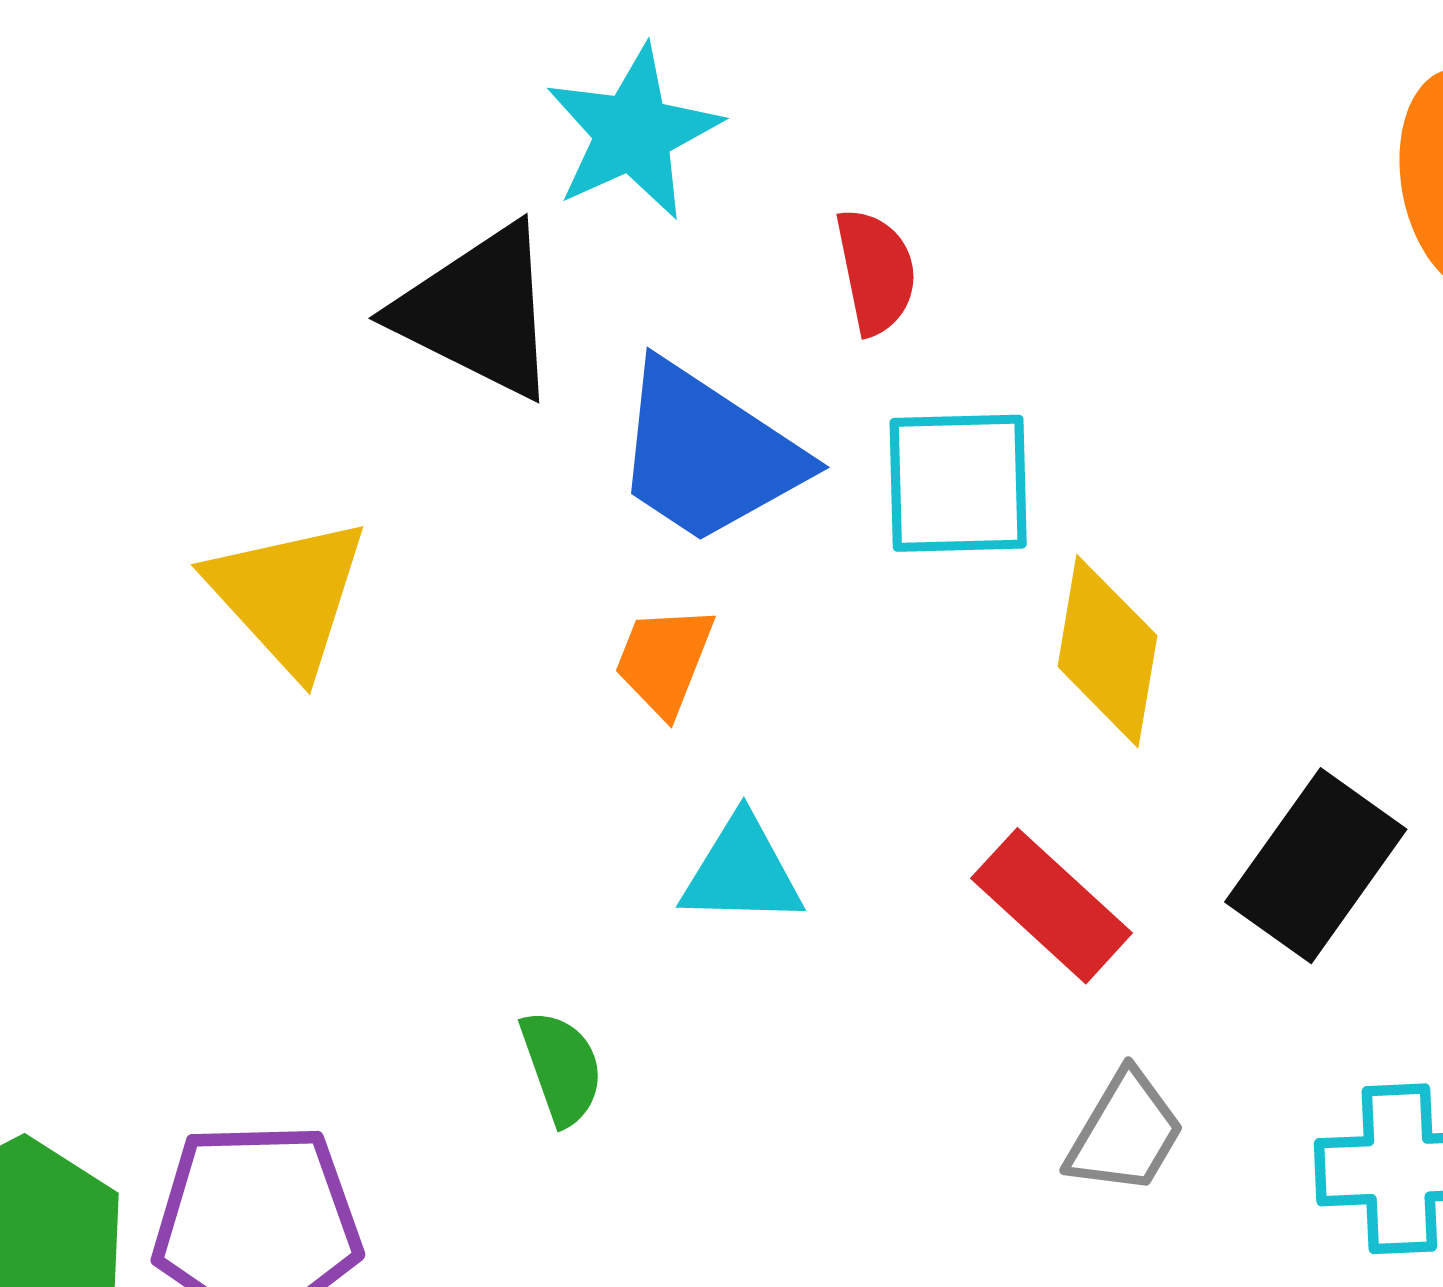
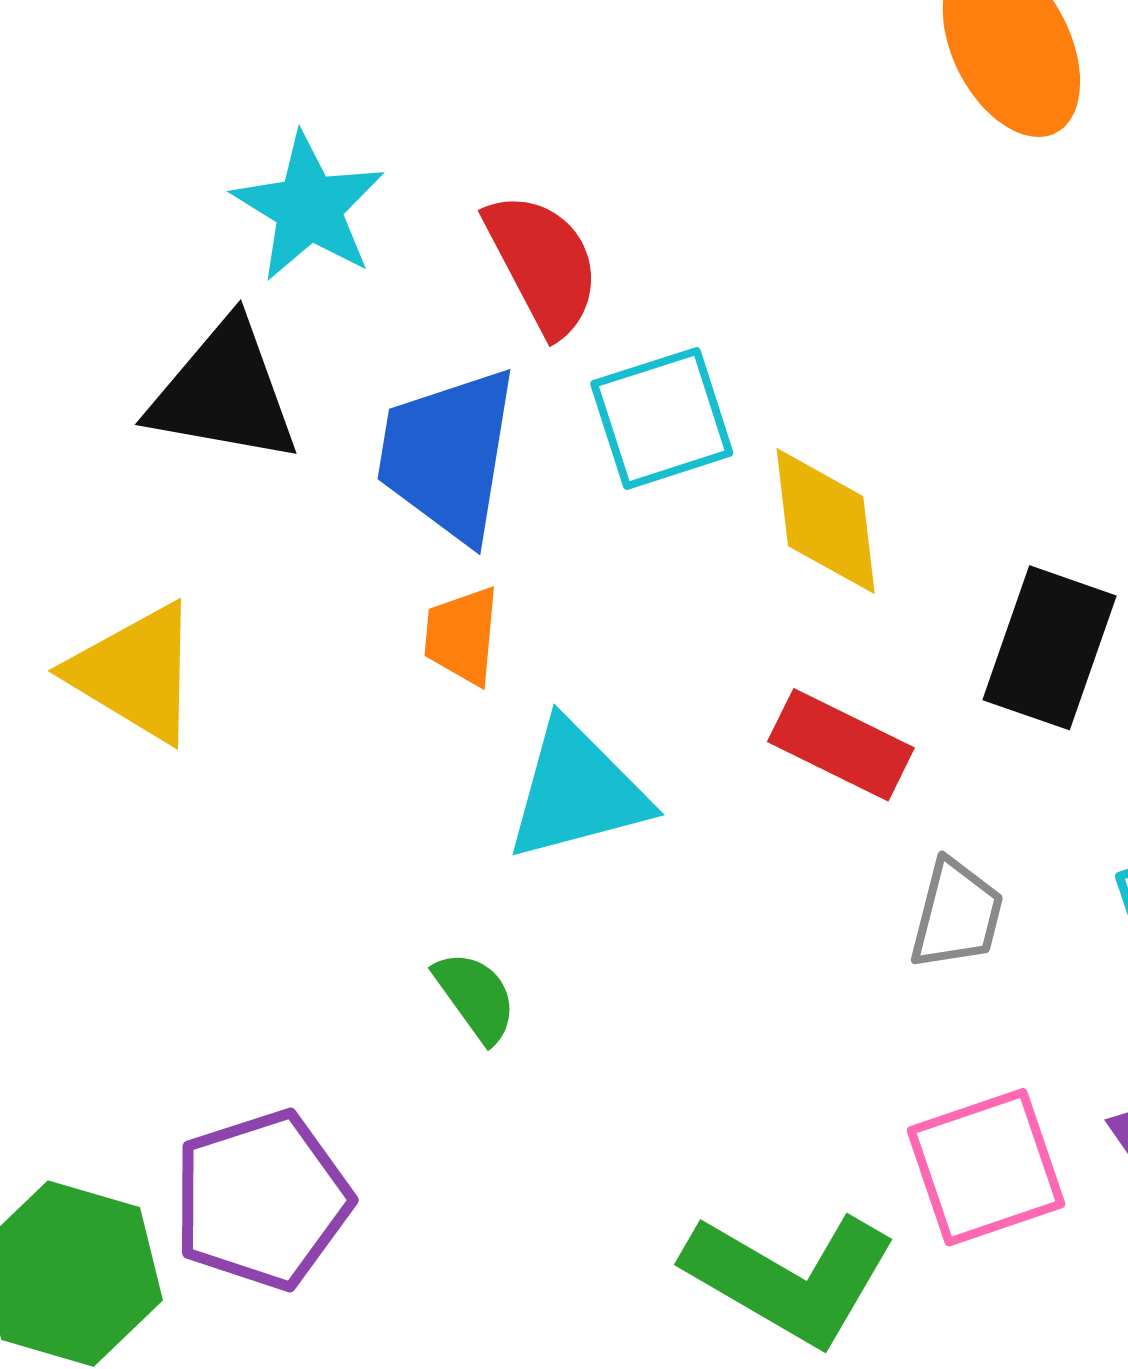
red semicircle: (876, 271) -> (543, 263), size x1.4
blue trapezoid: (708, 454) -> (448, 454), turned 82
cyan triangle: (742, 872) -> (577, 791), size x1.4

